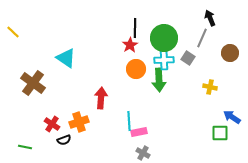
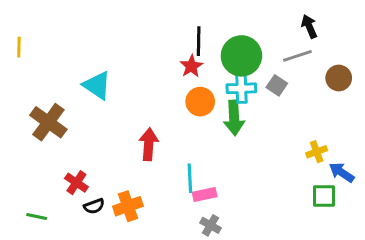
yellow line: (13, 32) -> (19, 47), turned 48
gray line: (202, 38) -> (297, 56), turned 48
yellow cross: (210, 87) -> (317, 152), moved, turned -32
orange cross: (79, 122) -> (128, 206), moved

